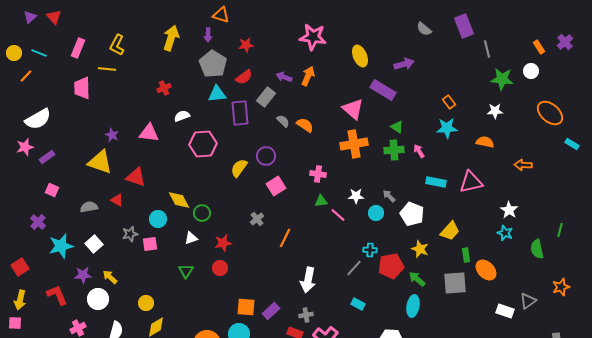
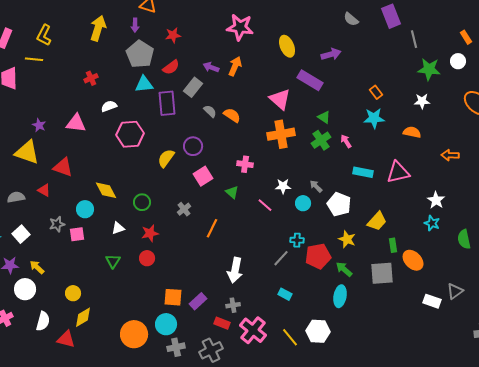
green cross: (394, 150) -> (321, 140), turned -30
green triangle: (321, 201) -> (232, 192), moved, turned 48
green circle: (202, 213) -> (142, 202), moved

